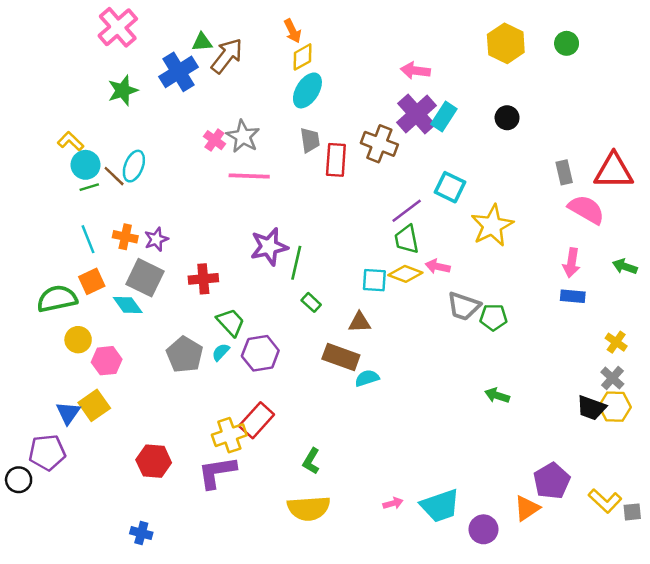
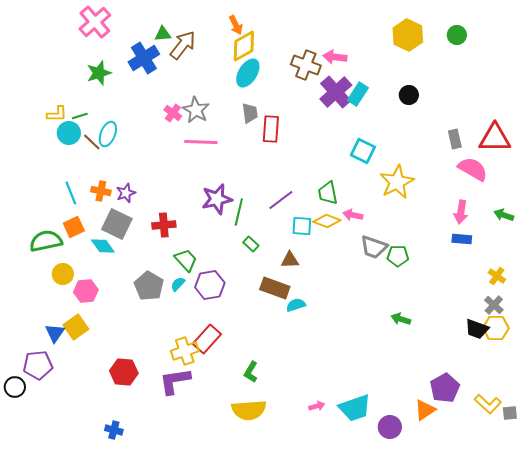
yellow diamond: (302, 57) -> (244, 46), size x1.4
yellow L-shape: (71, 141) -> (57, 114), turned 135
brown cross: (379, 144) -> (306, 65), moved
green line: (89, 187) -> (80, 116), moved
purple line: (407, 211) -> (281, 200), moved

